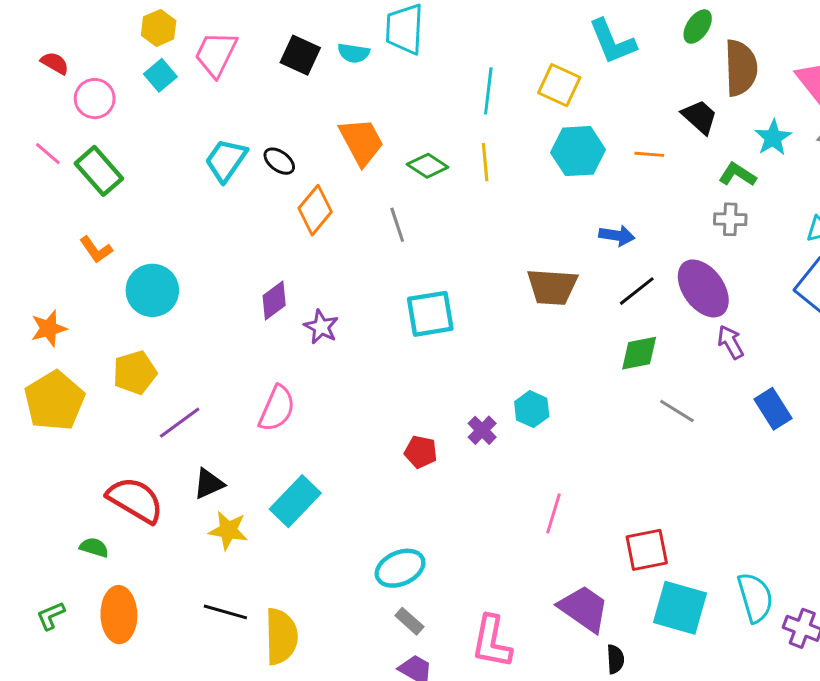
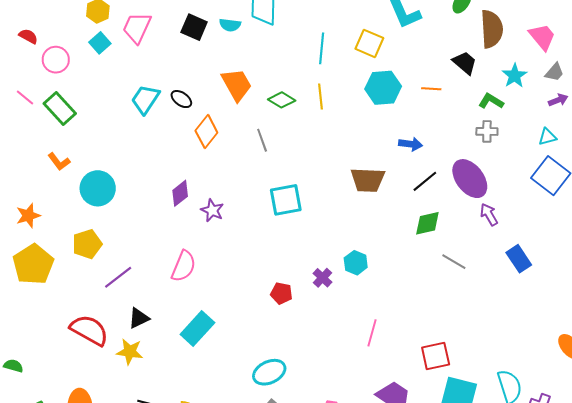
yellow star: (228, 530) -> (130, 352), moved
green semicircle: (94, 547) -> (13, 366), moved

